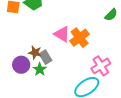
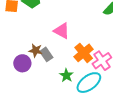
orange cross: (80, 38) -> (84, 53), moved
green star: (40, 69) -> (66, 75), moved

